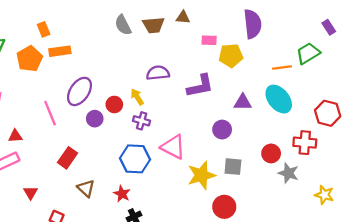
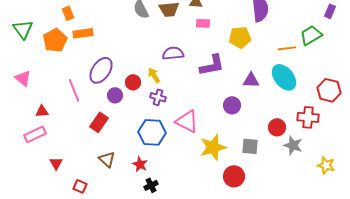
purple rectangle: (329, 27) -> (330, 11), turned 56
pink rectangle: (209, 40) -> (203, 23), moved
red rectangle: (68, 158) -> (99, 122), moved
gray square: (233, 167) -> (250, 146), moved

